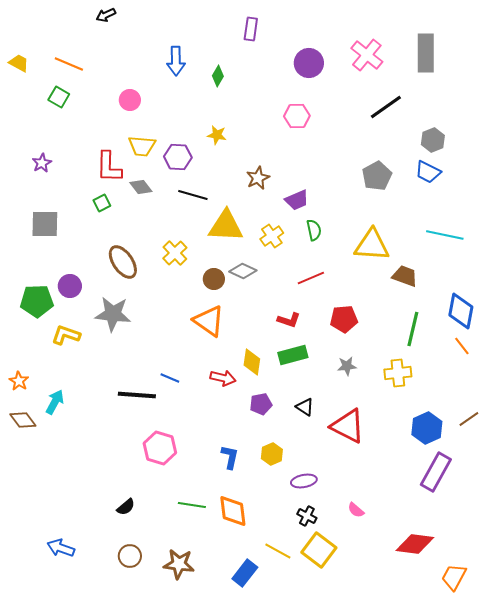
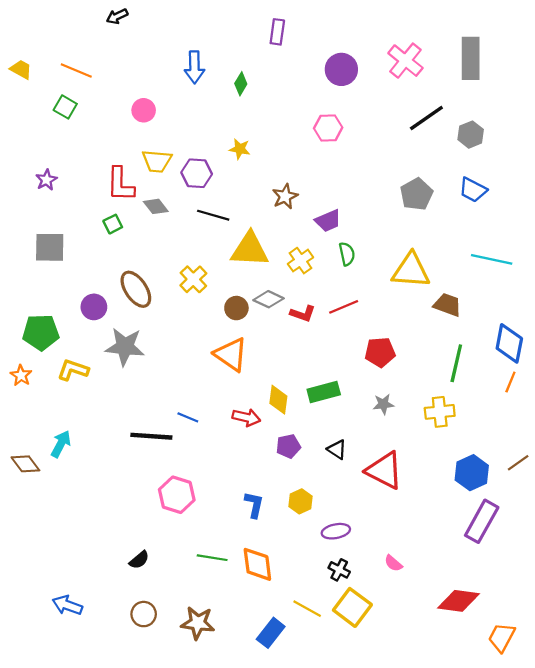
gray hexagon: (433, 140) -> (471, 135), moved
purple circle: (70, 286) -> (94, 307), moved
red L-shape: (289, 320) -> (303, 314), moved
orange line: (462, 346) -> (510, 382), turned 60
orange star: (19, 381) -> (21, 375), moved

